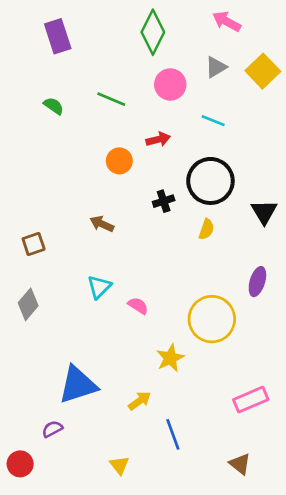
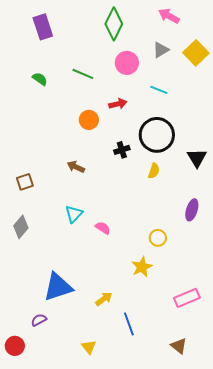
yellow circle: (212, 319) -> (158, 238), size x0.5
yellow star: (170, 358) -> (142, 267), moved

